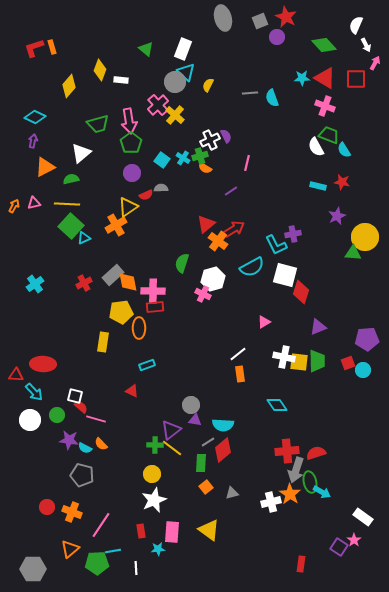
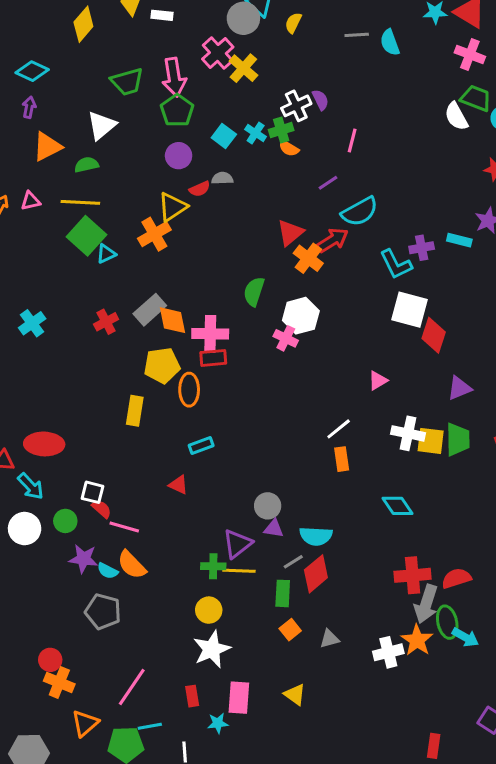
cyan rectangle: (318, 186) -> (459, 240), moved
cyan semicircle: (252, 267) -> (360, 212), moved
orange semicircle: (101, 444) -> (132, 565), size x1.5
yellow line: (172, 448) -> (239, 571), turned -35
orange cross: (72, 512) -> (59, 683), moved
yellow triangle: (209, 530) -> (295, 695), size x0.7

